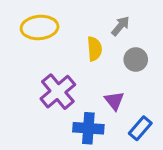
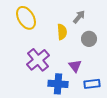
yellow ellipse: (40, 27) -> (26, 18), turned 65
blue rectangle: (140, 128) -> (92, 84), turned 42

